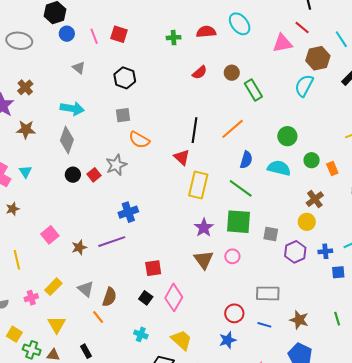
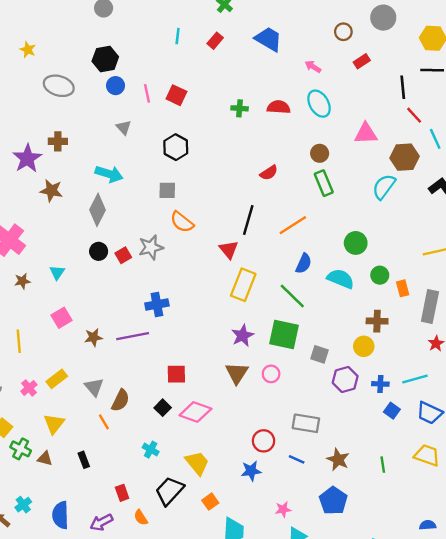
red line: (302, 28) -> (414, 115), moved
red semicircle: (200, 72) -> (269, 173), moved
brown circle: (232, 73) -> (320, 153), moved
brown cross: (25, 87) -> (58, 141), turned 35
cyan triangle: (25, 172) -> (57, 273), moved
brown cross: (315, 199) -> (377, 321), turned 30
blue square: (338, 272) -> (392, 411), turned 32
pink diamond: (174, 297) -> (195, 412), turned 72
pink cross: (31, 298) -> (29, 388), turned -32

